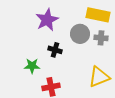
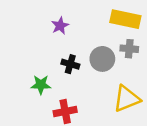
purple star: (47, 20) -> (60, 26), size x0.6
gray circle: (80, 34) -> (102, 59), moved

